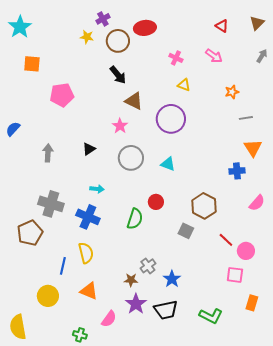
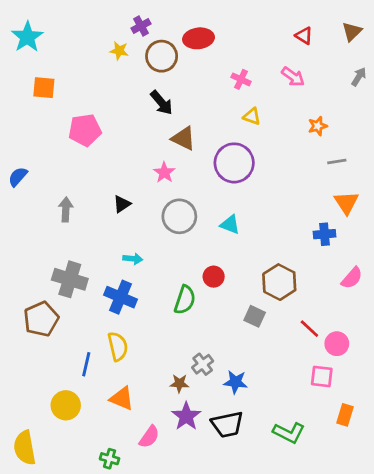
blue star: (172, 279) -> (235, 382), turned -30

